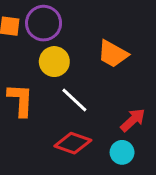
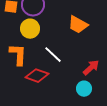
yellow circle: (54, 62) -> (30, 29), moved
red diamond: (73, 143) -> (37, 76), moved

